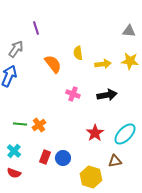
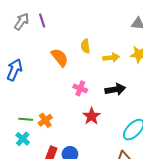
gray arrow: (16, 49) -> (22, 22), moved
red star: (95, 133) -> (92, 116), moved
cyan cross: (14, 151) -> (23, 139), moved

